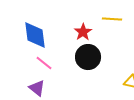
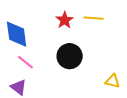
red star: (83, 32) -> (65, 20), moved

